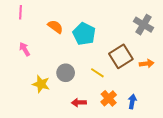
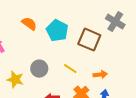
brown square: (121, 56) -> (89, 40), moved, turned -35
orange arrow: (147, 64) -> (100, 75), moved

